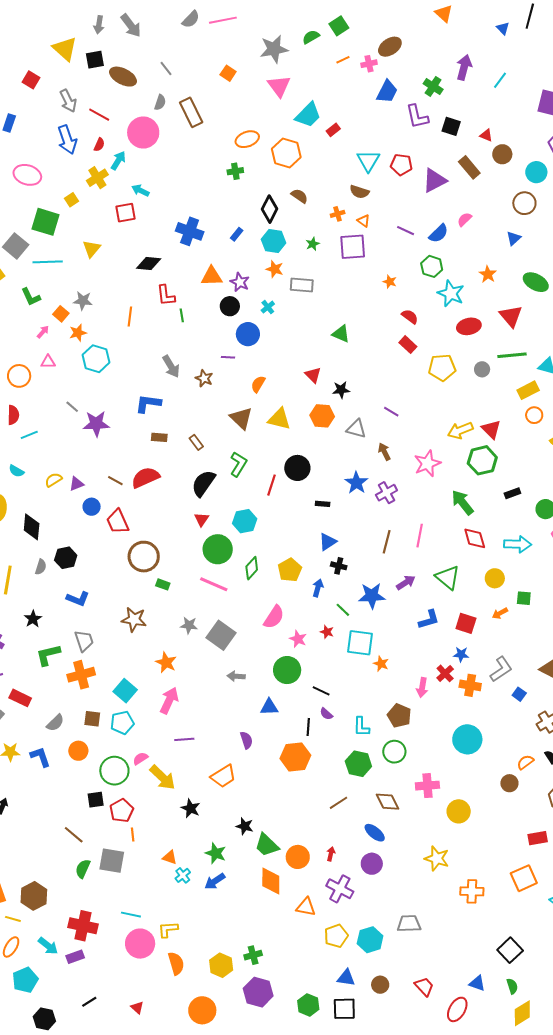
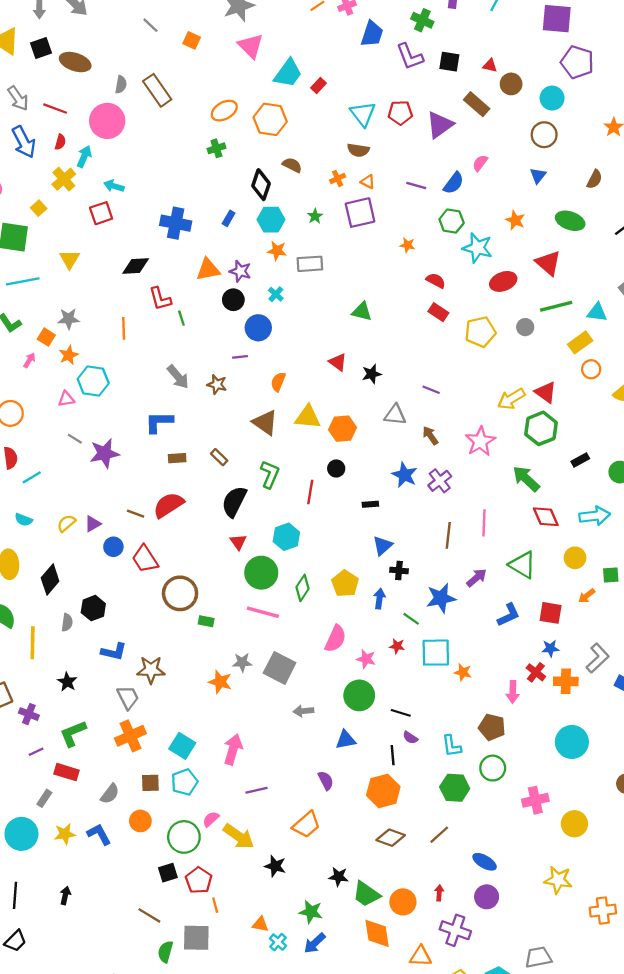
gray line: (166, 68) -> (150, 25), moved
pink triangle: (48, 362) -> (66, 399), moved
orange hexagon: (322, 416) -> (343, 429), moved
black circle: (297, 468) -> (336, 468), size x0.6
black diamond: (32, 527) -> (50, 579), turned 44
brown star: (134, 620) -> (151, 670), moved
green L-shape: (48, 655) -> (73, 733), moved
orange star: (166, 662) -> (220, 682), moved
brown diamond: (388, 802) -> (391, 838), moved, turned -35

